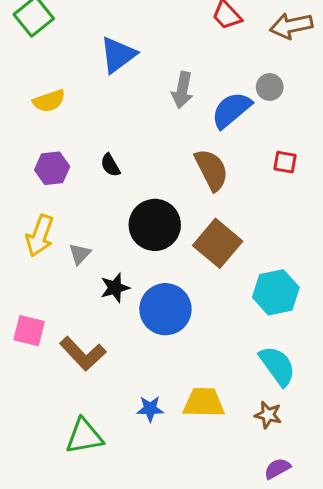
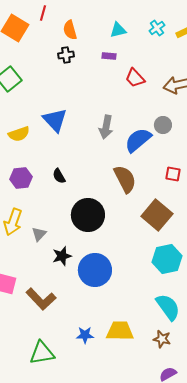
blue triangle: (118, 55) -> (55, 120), moved, turned -36
brown square: (218, 243) -> (157, 215), moved

